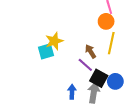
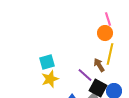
yellow star: (54, 41) -> (50, 79), moved
brown arrow: (91, 51) -> (99, 65), moved

